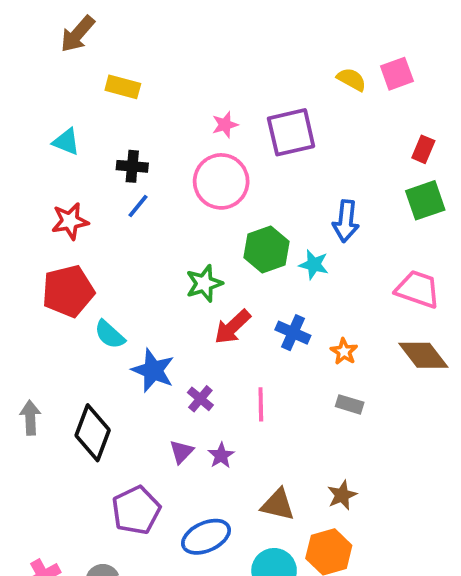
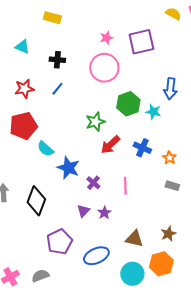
blue line: (138, 206) -> (57, 89), moved

